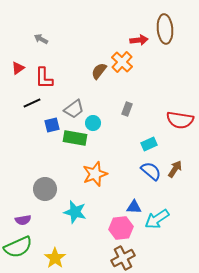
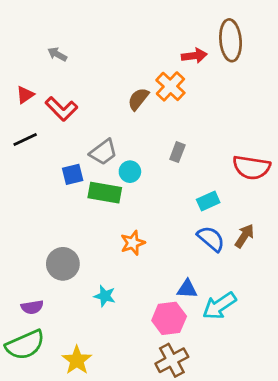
red L-shape: (44, 78) -> (61, 109), turned -45
black line: (32, 103) -> (25, 140), moved
orange star: (95, 174) -> (133, 243), size x0.7
cyan star: (75, 212) -> (105, 296), size x0.7

